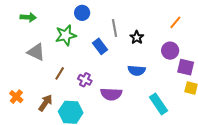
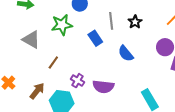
black star: (137, 37) -> (135, 22), moved
blue semicircle: (137, 70) -> (126, 54), moved, turned 42
purple cross: (85, 80) -> (78, 81), moved

